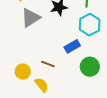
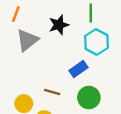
green circle: (90, 67) -> (89, 98), moved

